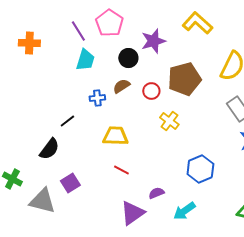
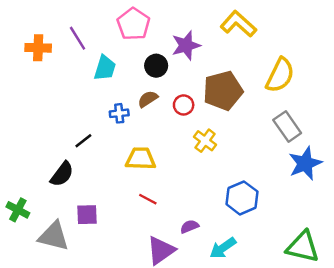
purple line: (78, 31) -> (77, 38), moved
purple square: (70, 183) -> (87, 215), turned 30

